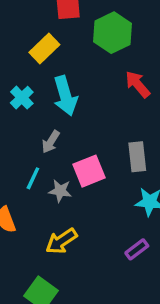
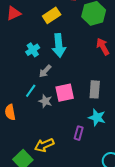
cyan cross: (22, 98) -> (33, 50), moved
yellow arrow: (61, 241) -> (44, 145), moved
purple rectangle: (137, 249) -> (79, 133), moved, turned -48

